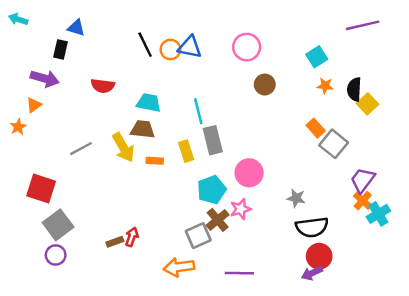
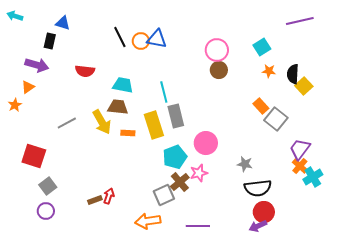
pink circle: (247, 47) -> (217, 50), moved
yellow rectangle: (186, 151) -> (154, 125), size x1.5
gray square: (58, 225) -> (48, 186), size x0.7

